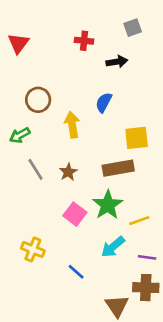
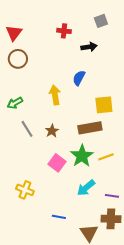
brown circle: (38, 100) -> (18, 59), moved
yellow line: (139, 221) -> (106, 157), moved
blue line: (76, 272) -> (59, 217), moved, turned -32

